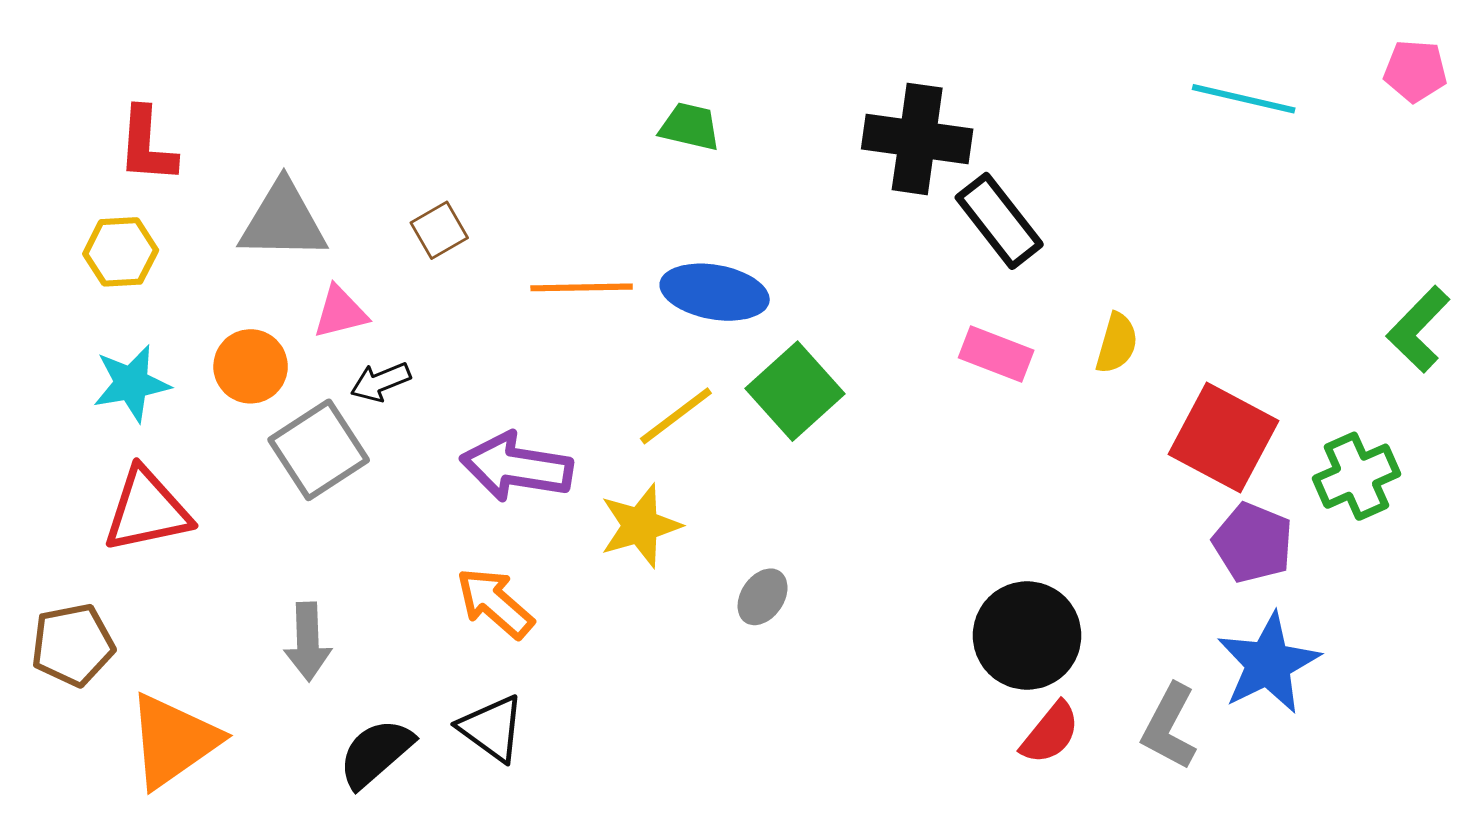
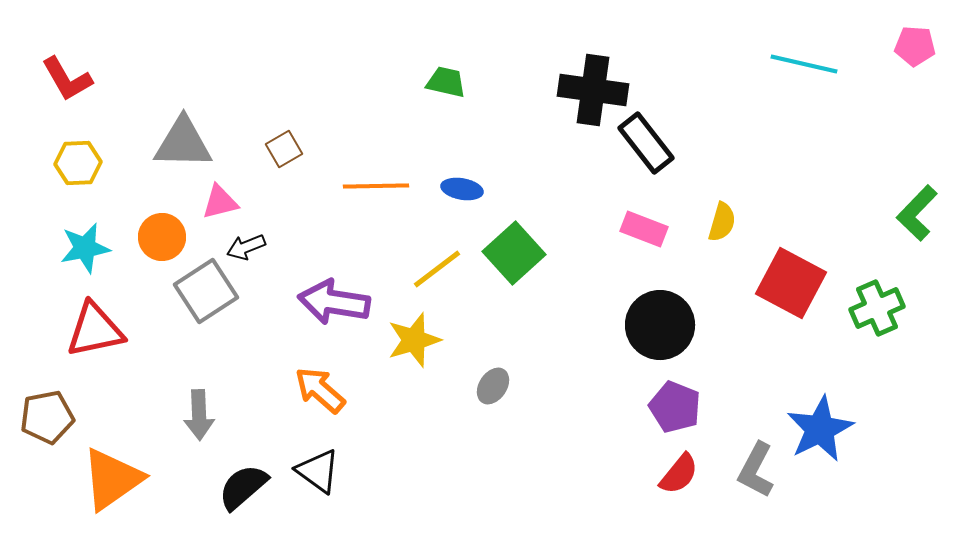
red L-shape: (147, 145) -> (67, 79), moved, turned -34
blue ellipse: (715, 292) -> (462, 189), size x0.6
purple pentagon: (1253, 543) -> (675, 407), moved
black circle: (1027, 636) -> (660, 325), moved

